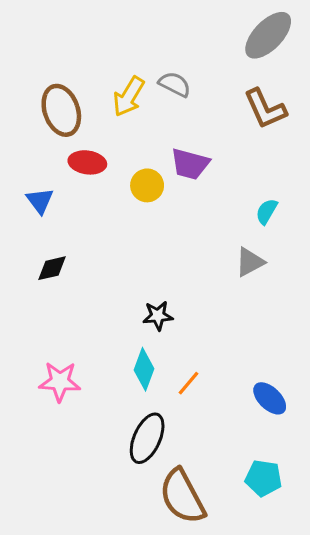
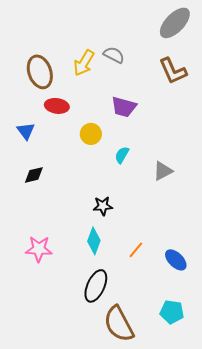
yellow circle: (147, 185) -> (91, 134), moved
cyan semicircle: (267, 211) -> (122, 155), moved
orange line: (188, 383) -> (136, 250), moved

